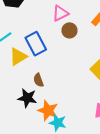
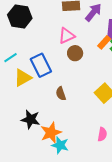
brown semicircle: (38, 80) -> (61, 94), moved
orange star: (48, 110) -> (51, 133), turned 30

